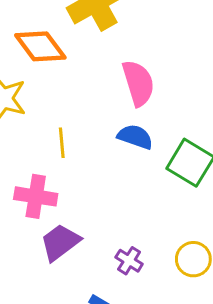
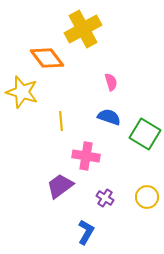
pink semicircle: (138, 83) -> (111, 82), size x0.6
pink cross: (36, 196) -> (86, 156), moved

